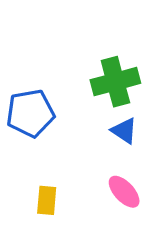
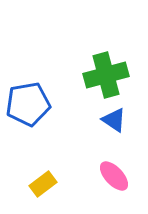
yellow rectangle: (47, 200) -> (43, 184), turned 48

